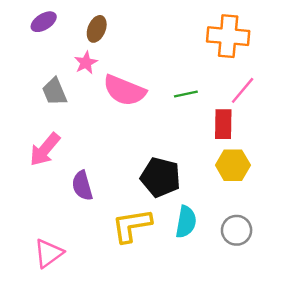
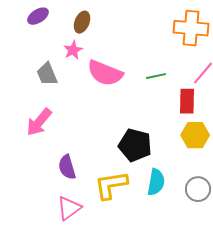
purple semicircle: (82, 186) -> (67, 167), moved
pink triangle: (48, 253) -> (69, 208), moved

